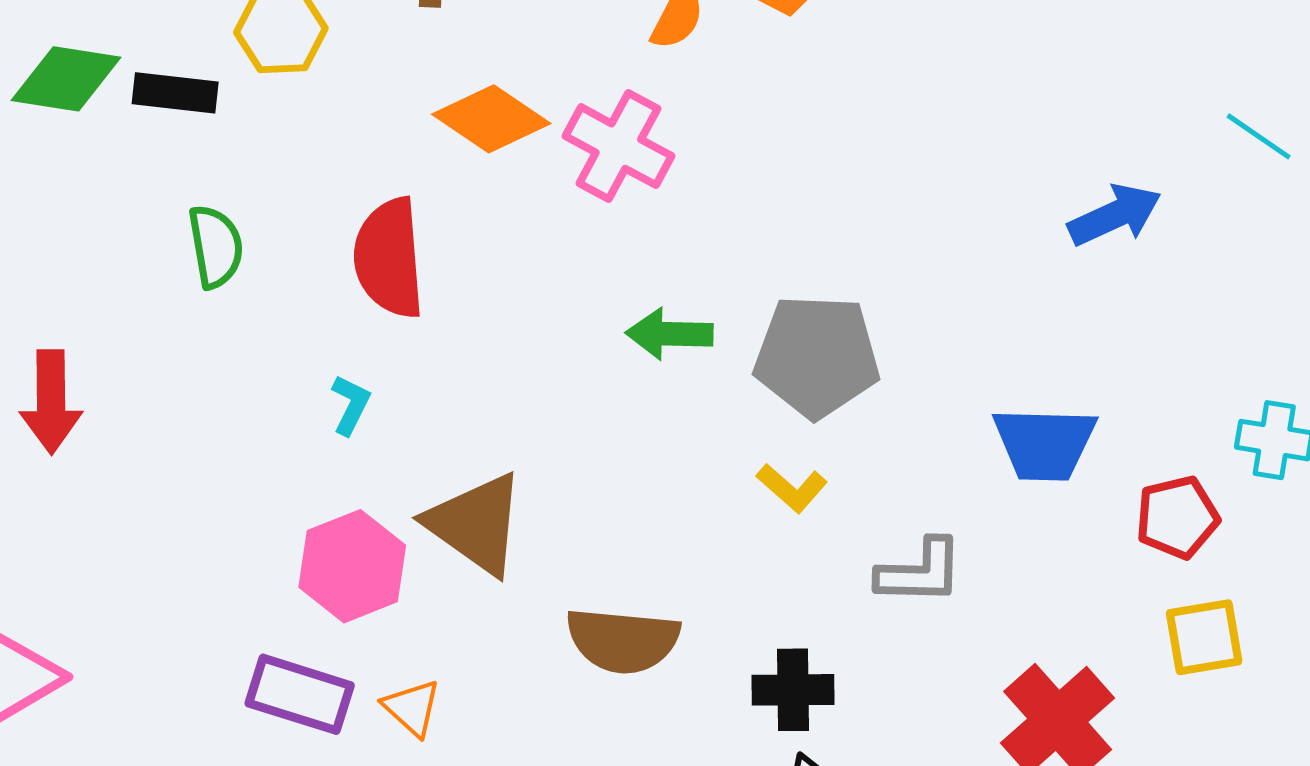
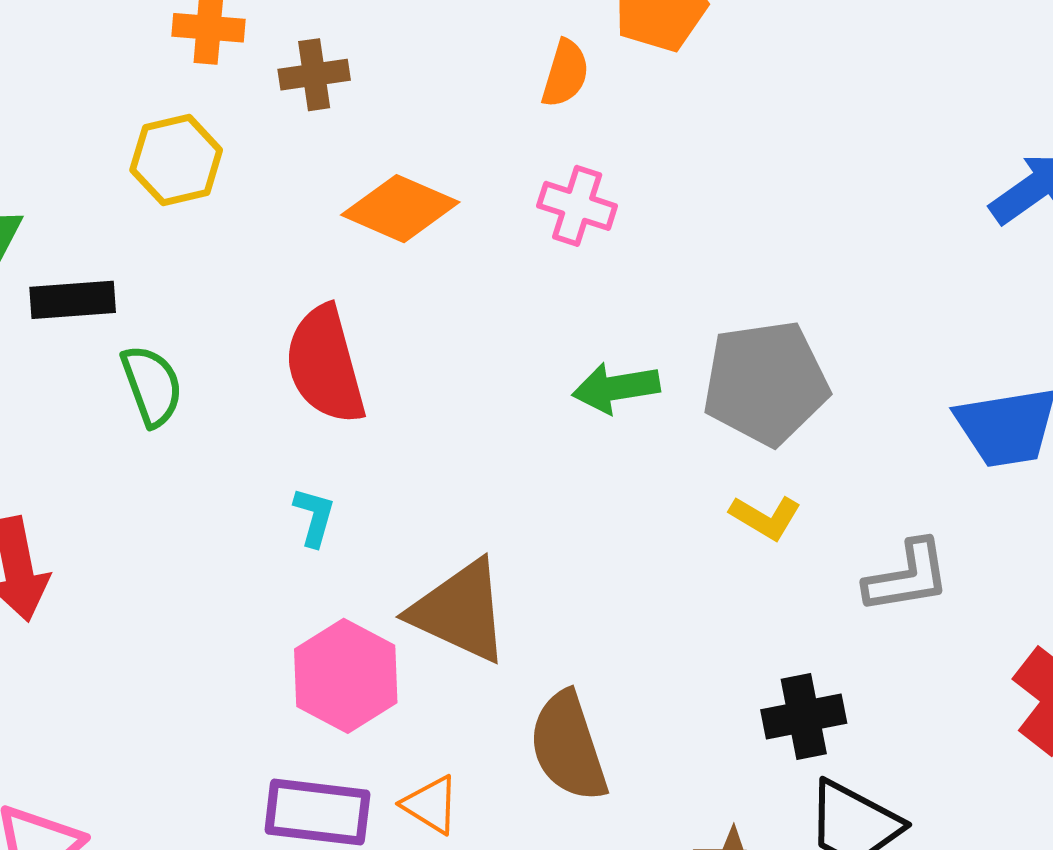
black rectangle: (175, 93) -> (73, 300), moved
pink cross: (618, 146) -> (577, 206), moved, size x0.7
brown semicircle: (623, 640) -> (568, 747), moved, turned 77

